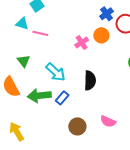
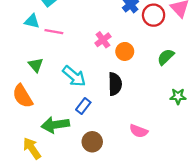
orange circle: (101, 35) -> (125, 51), moved
green arrow: (39, 96) -> (55, 125), moved
brown circle: (77, 126) -> (92, 142), moved

